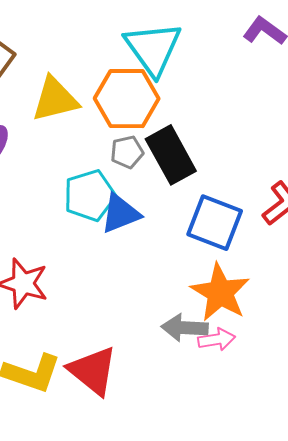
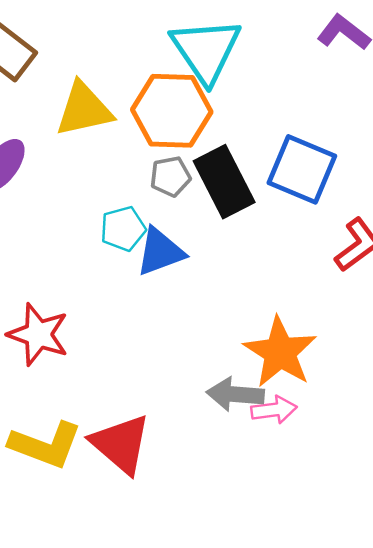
cyan pentagon: (90, 196) -> (123, 229), size x0.7
blue square: (215, 223) -> (302, 169), moved

